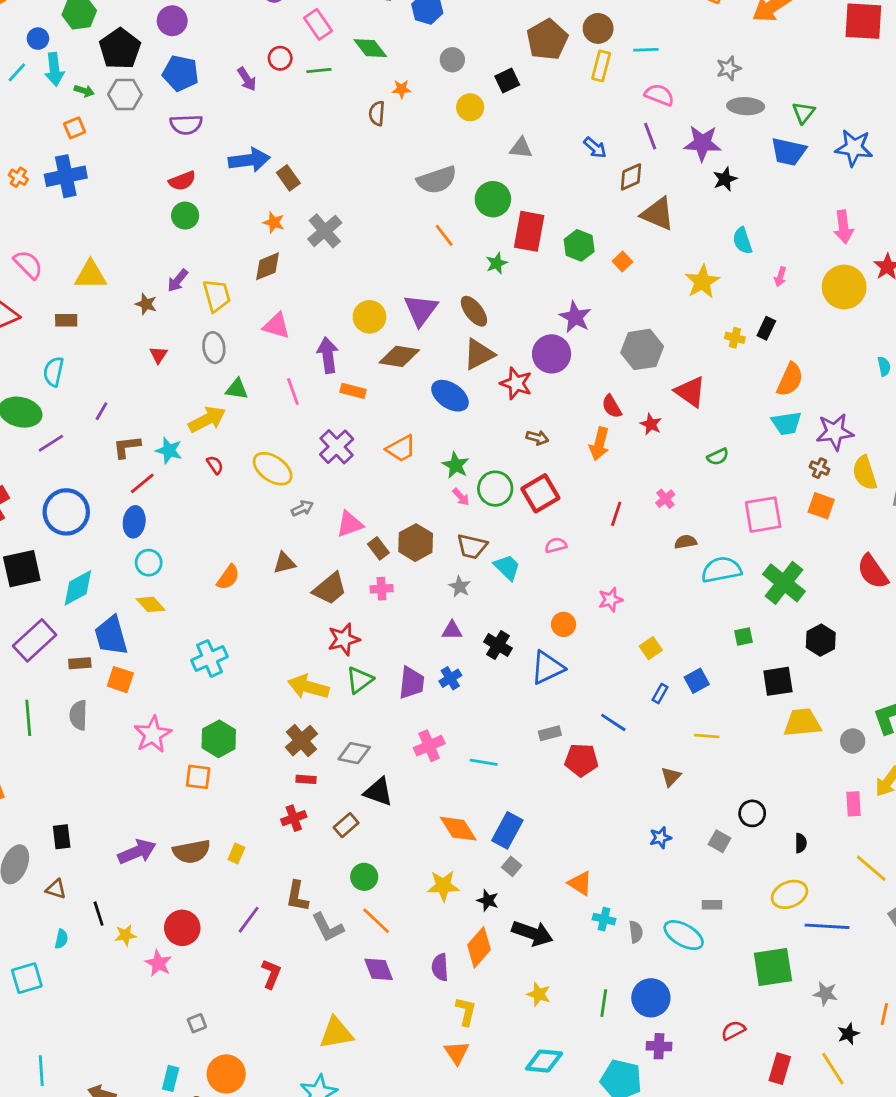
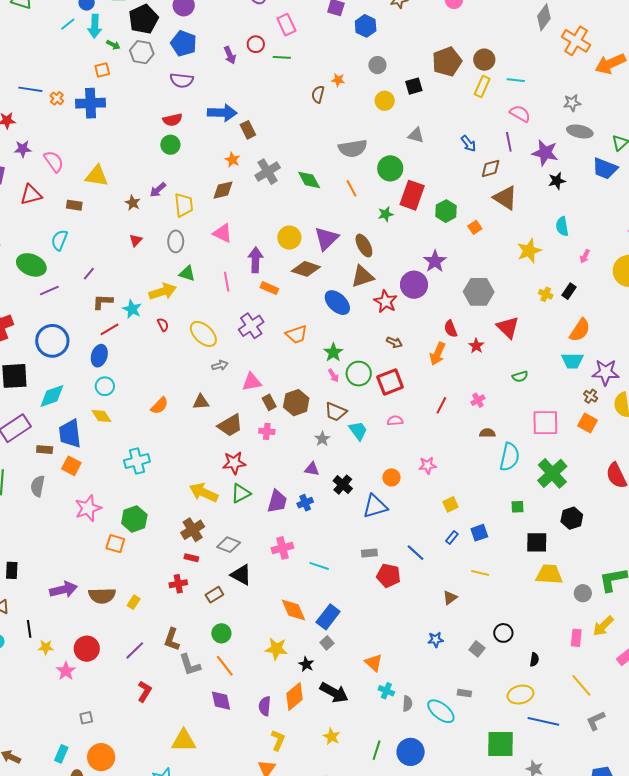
green diamond: (370, 48) -> (309, 180), moved
cyan semicircle: (721, 570) -> (509, 457), turned 104

